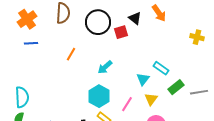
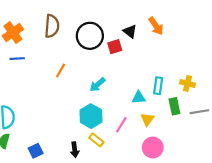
yellow cross: (197, 37) -> (187, 84), moved
cyan rectangle: (161, 68) -> (158, 86), turned 63
cyan triangle: (143, 79) -> (139, 98), turned 48
green rectangle: (176, 87) -> (174, 106), turned -63

